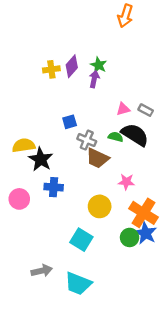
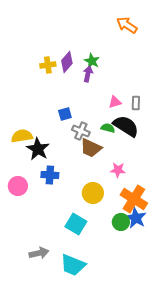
orange arrow: (125, 16) -> (127, 25), moved, turned 105
gray rectangle: (146, 110) -> (136, 103), turned 64

